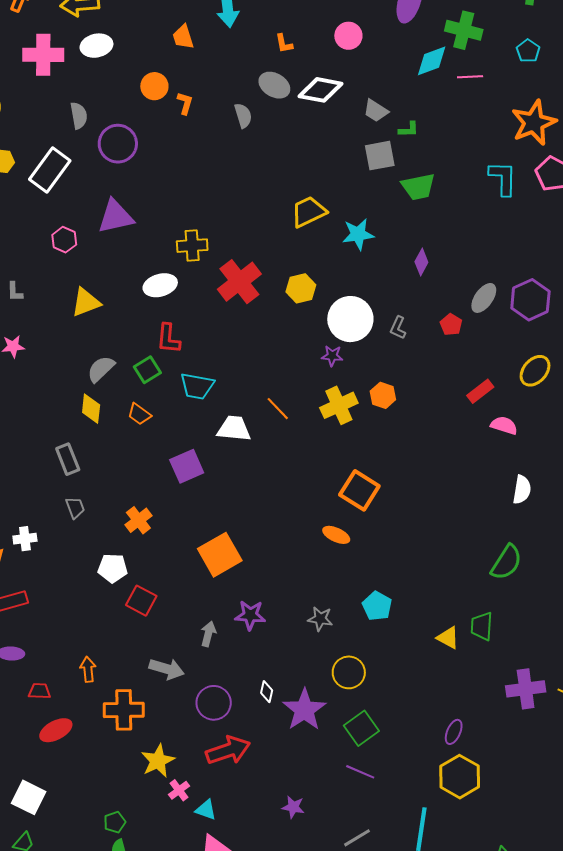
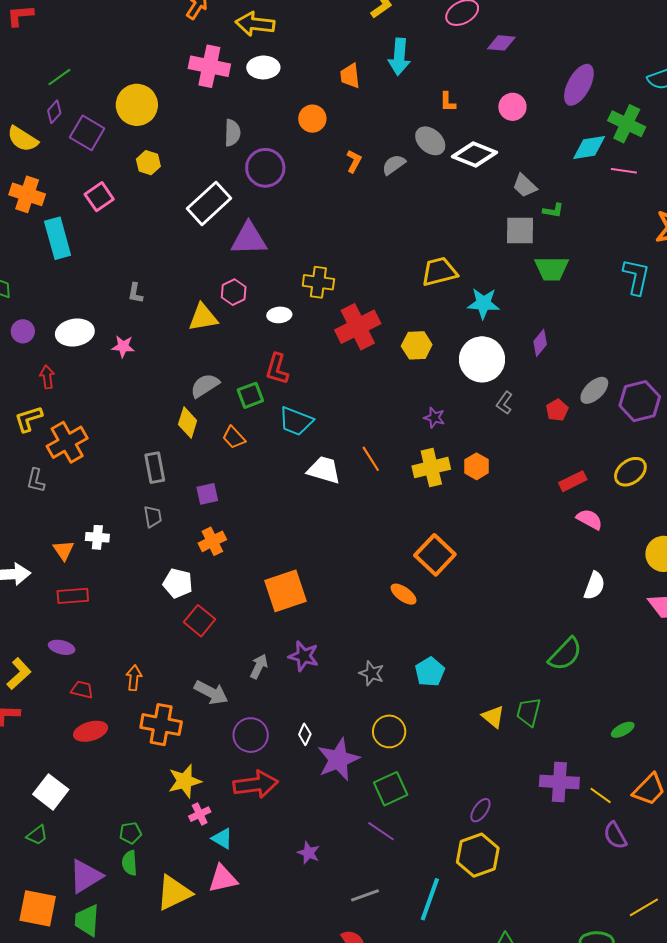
orange L-shape: (185, 103) -> (354, 161), moved
gray semicircle: (243, 116) -> (394, 165), turned -120
white rectangle: (50, 170) -> (209, 203), moved
pink hexagon: (64, 240) -> (234, 292), moved
white ellipse: (160, 285) -> (279, 315), size x0.7
white circle: (350, 319) -> (482, 359), moved
purple square: (187, 466) -> (207, 494), moved, size x0.7

